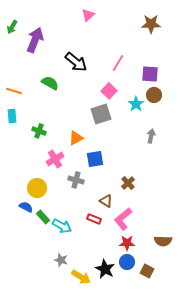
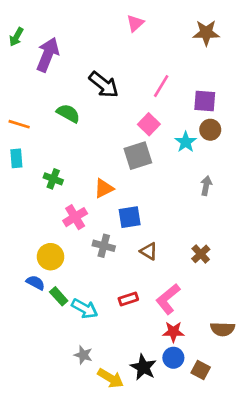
pink triangle: (88, 15) -> (135, 23), moved
brown cross: (128, 183) -> (201, 254), moved
brown triangle: (106, 201) -> (149, 251), moved
red rectangle: (94, 219) -> (128, 299), turned -40

